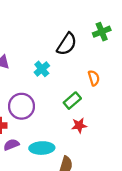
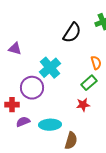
cyan cross: (42, 69) -> (50, 68), moved, size x1.5
green rectangle: (72, 101) -> (89, 83), moved

